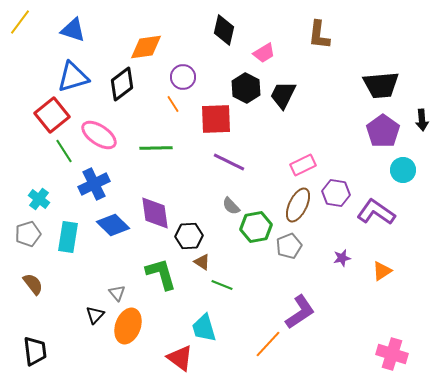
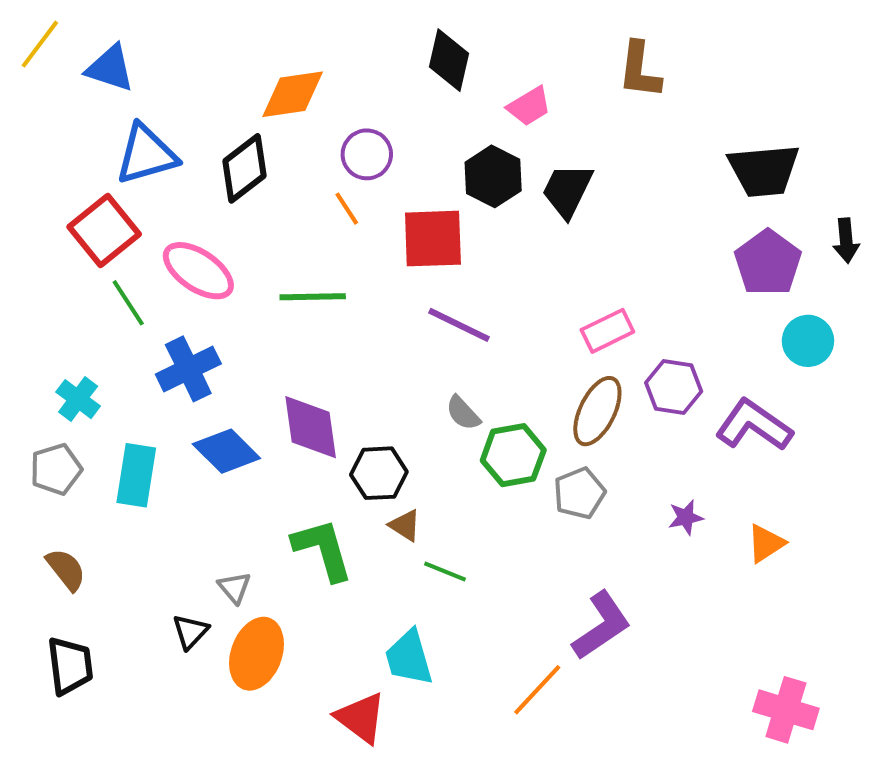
blue triangle: (73, 30) -> (110, 68), moved
black trapezoid: (35, 351) -> (70, 666), moved

